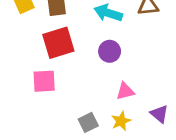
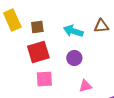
pink square: (44, 81) -> (44, 79), moved

